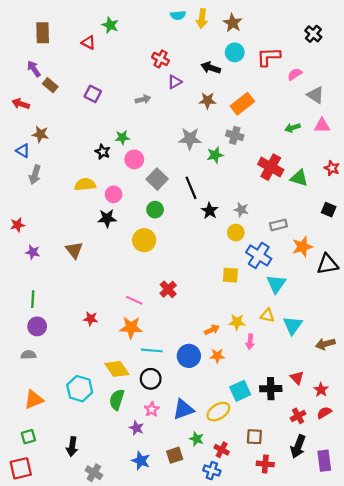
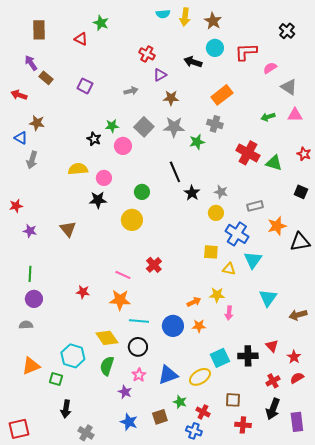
brown star: (207, 100) -> (171, 98), moved
gray square: (157, 179) -> (144, 127), moved
yellow triangle: (267, 315) -> (229, 269), moved
green square: (28, 437) -> (56, 379), moved, turned 32

